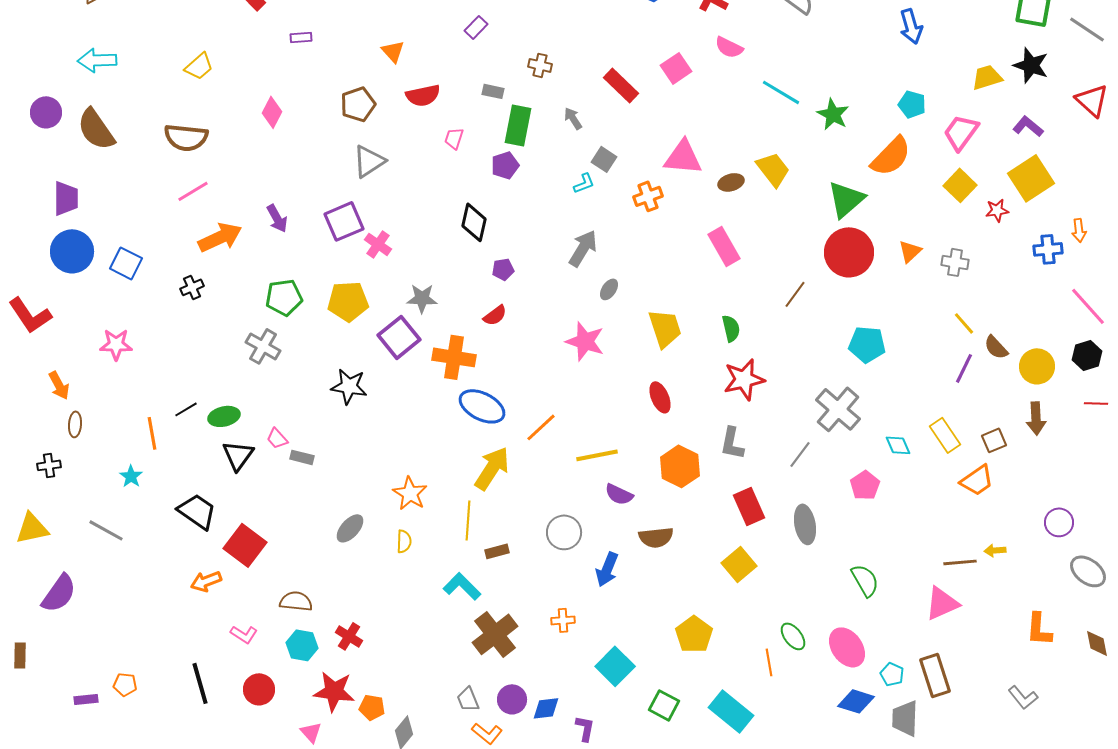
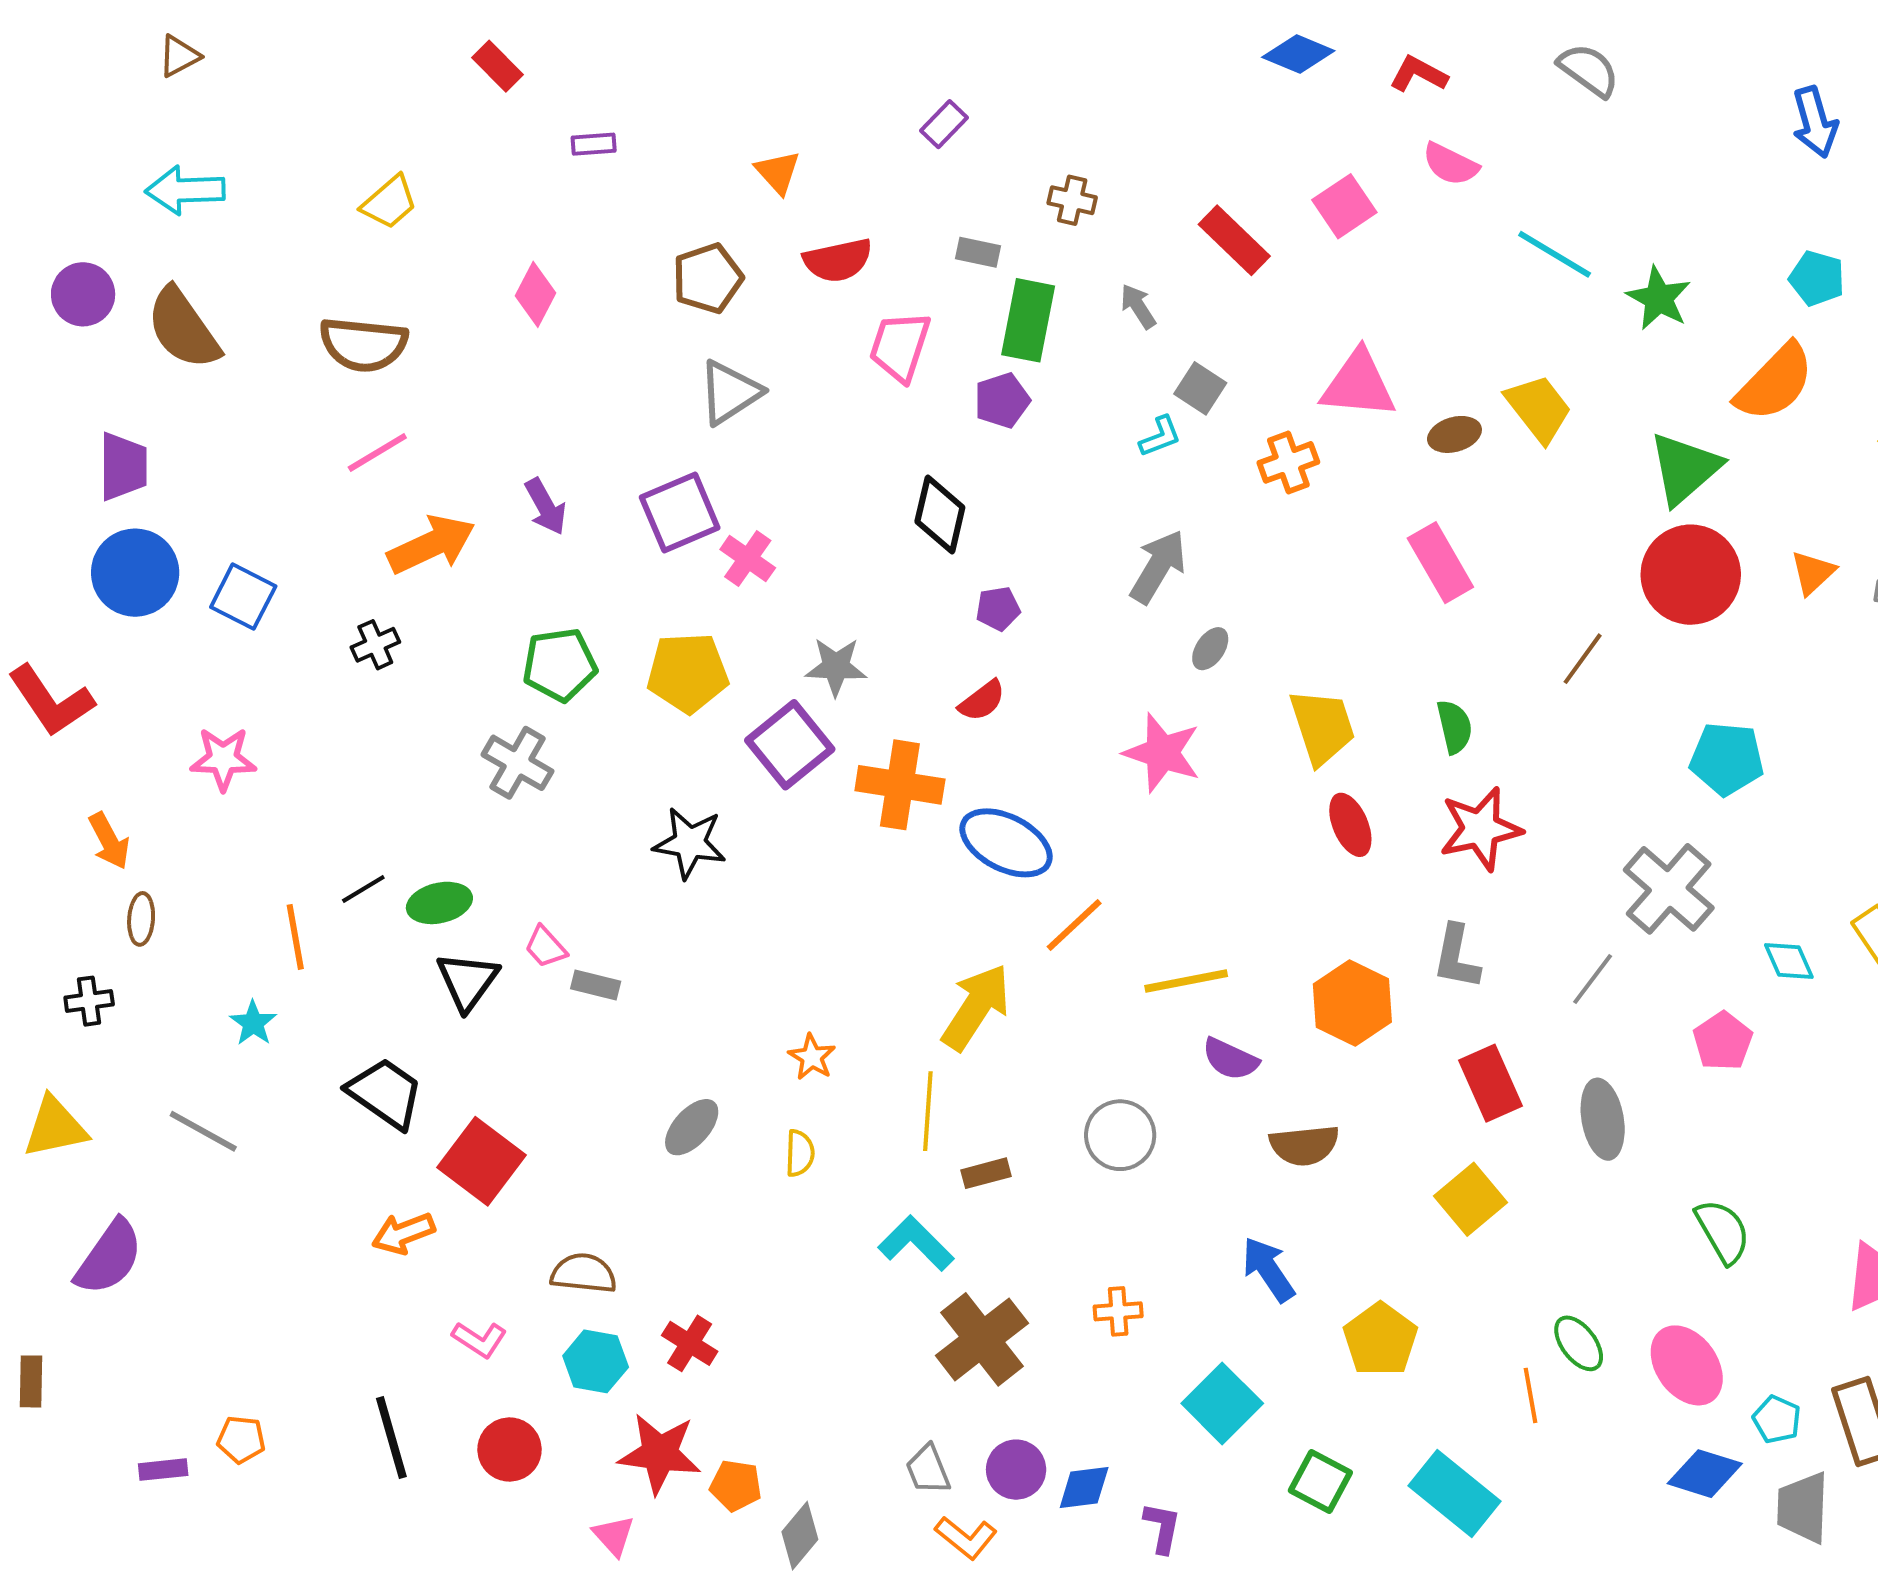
pink trapezoid: (454, 138) -> (900, 346), size x1.6
red ellipse: (660, 397) -> (1350, 825), moved
blue ellipse: (482, 406) -> (1006, 843), moved
orange star: (410, 493) -> (812, 1057), size x0.7
blue arrow: (607, 569) -> (1268, 1269), moved, turned 124

